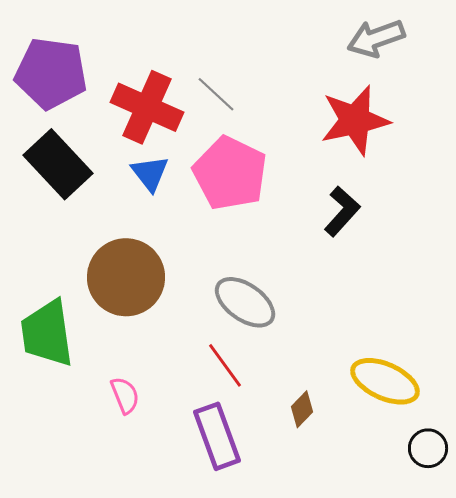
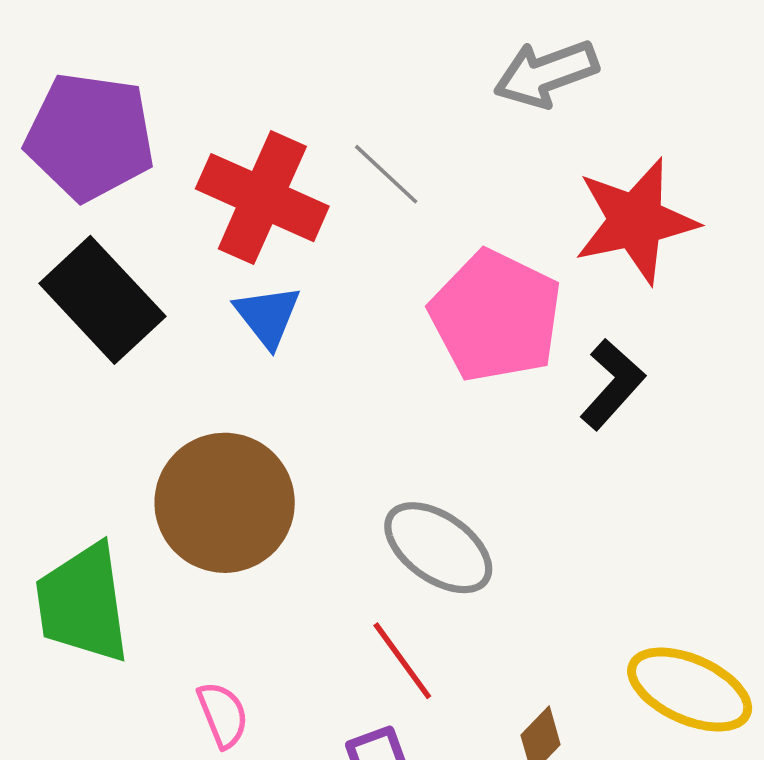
gray arrow: (376, 38) -> (546, 74), moved
pink pentagon: (230, 173) -> (496, 316), moved

